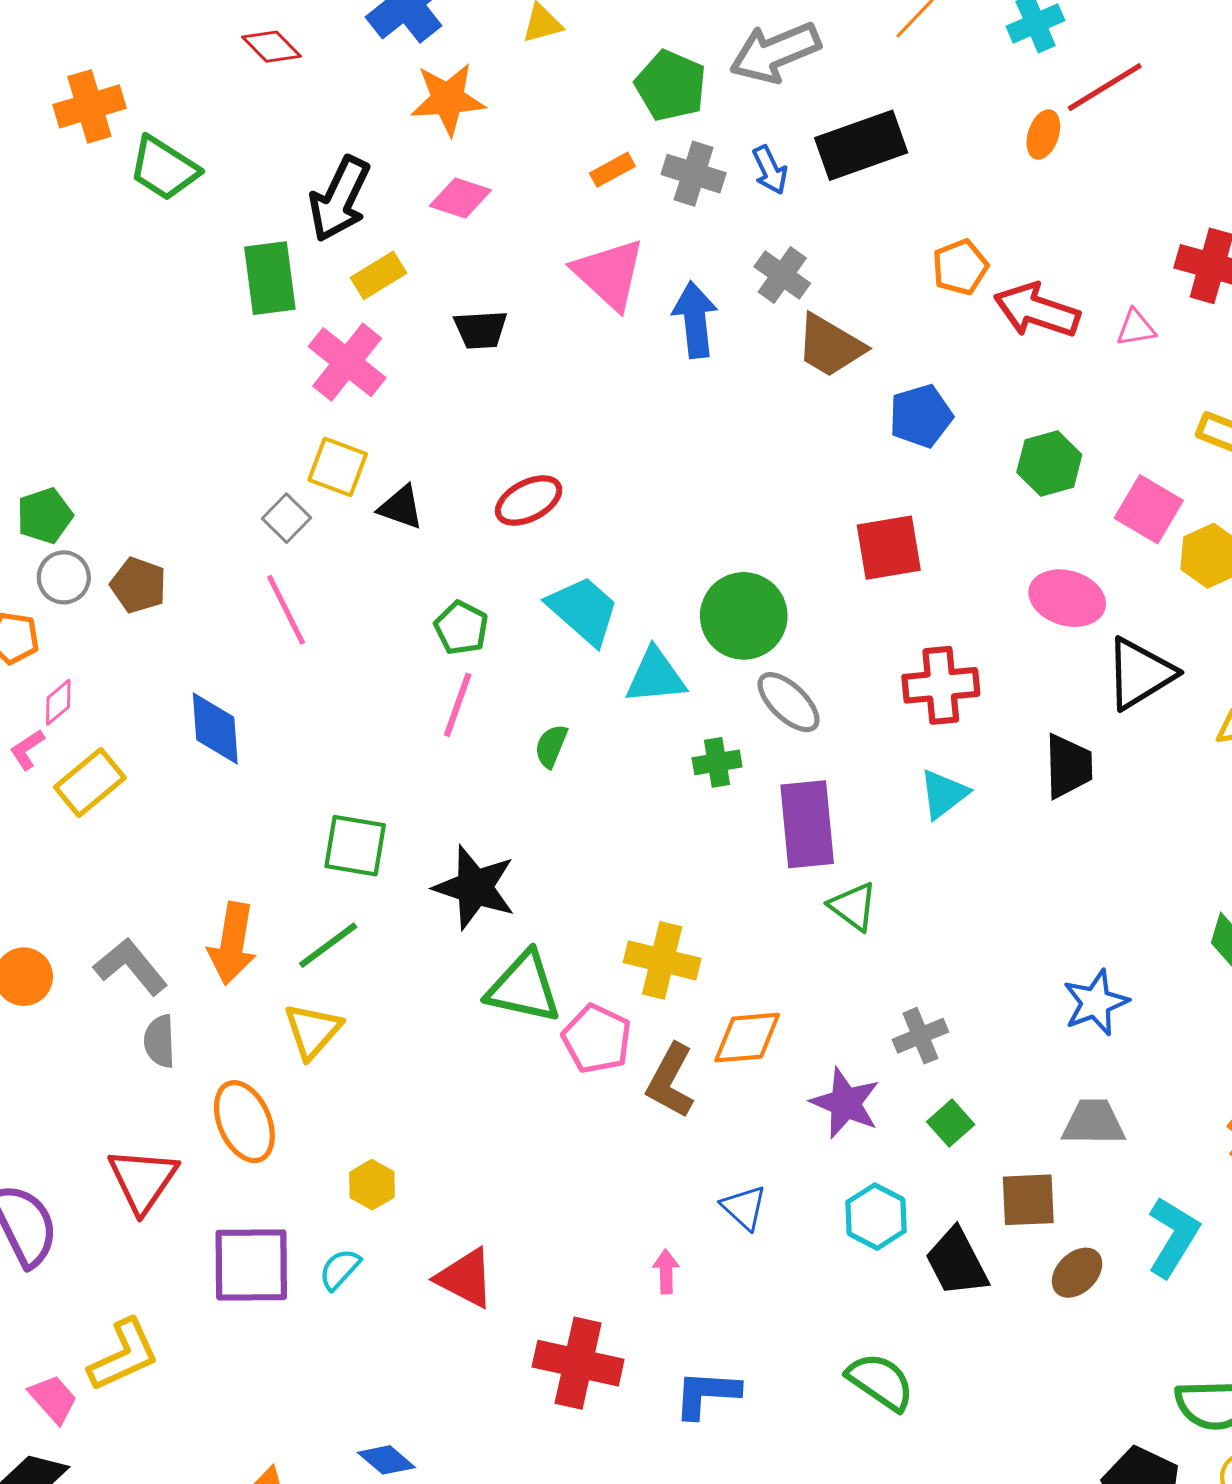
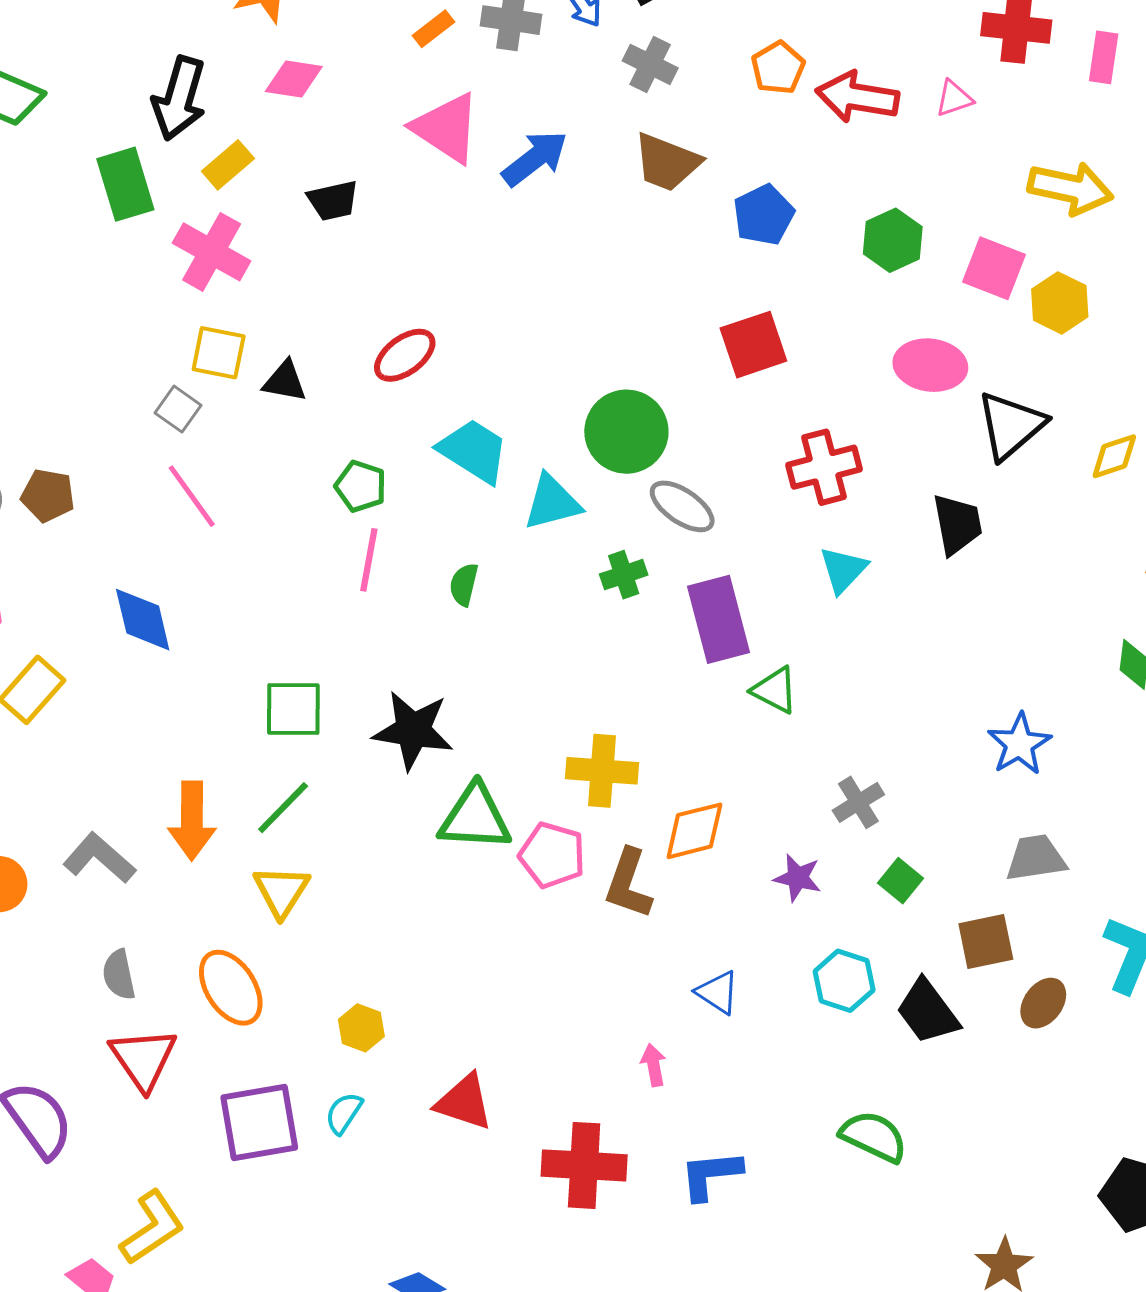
gray cross: (782, 275) -> (650, 64), moved
blue arrow: (695, 320) -> (535, 158), turned 68
gray semicircle: (160, 1041) -> (119, 975), moved
purple star: (845, 1103) -> (798, 878), size x0.7

